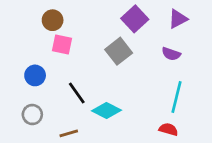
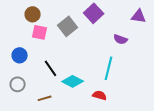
purple triangle: (178, 19) -> (139, 16), moved, turned 35
gray square: (119, 51) -> (68, 26), moved
cyan line: (177, 97) -> (109, 68), moved
red semicircle: (168, 129) -> (100, 95), moved

